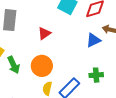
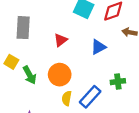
blue triangle: (93, 40) -> (98, 47), moved

